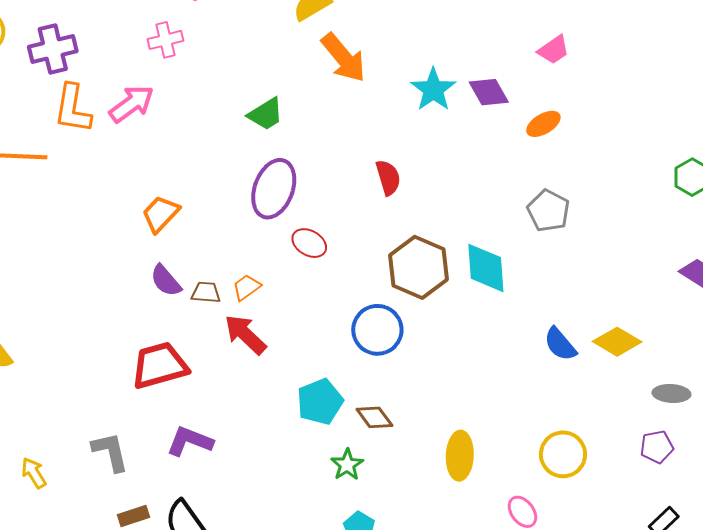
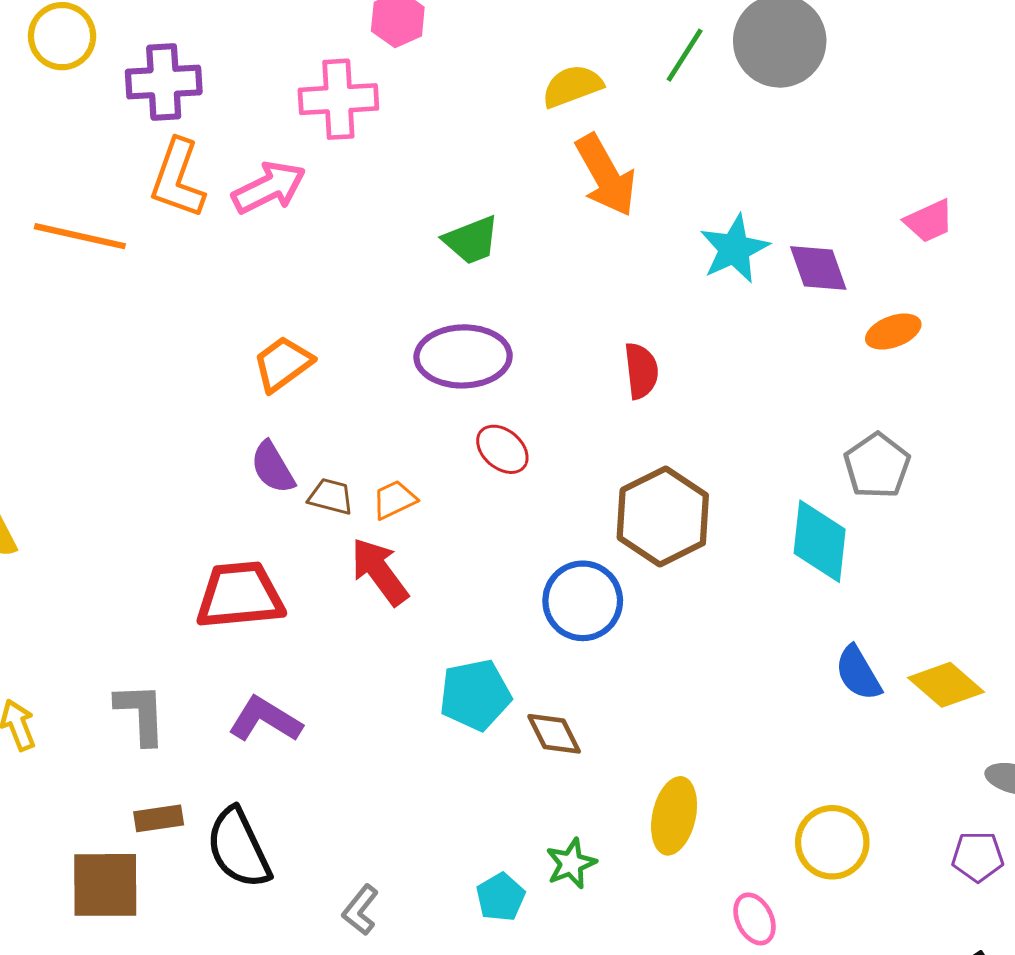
pink cross: (165, 40) -> (338, 99), size x1.4
purple ellipse: (274, 189) -> (463, 356), turned 58
cyan diamond: (486, 268) -> (820, 541), moved
green star: (347, 465) -> (571, 863), moved

